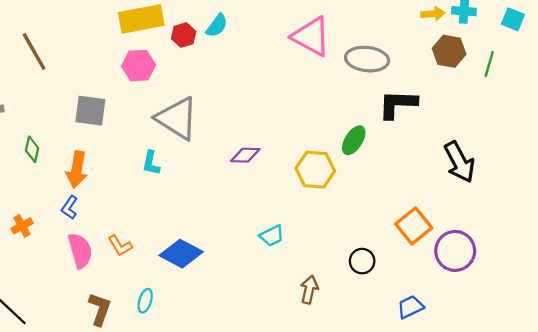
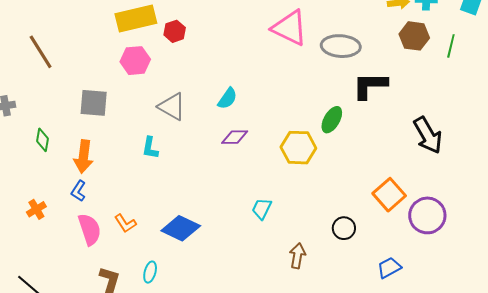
cyan semicircle: (217, 26) -> (227, 98), moved
gray triangle: (177, 118) -> (172, 107), size x0.7
cyan trapezoid: (272, 236) -> (262, 209), turned 145

